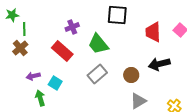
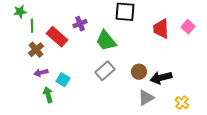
brown cross: (20, 48) -> (36, 50), moved
red rectangle: (62, 51) -> (57, 37), moved
black arrow: (159, 64) -> (161, 78), moved

